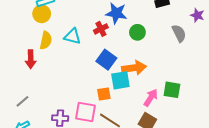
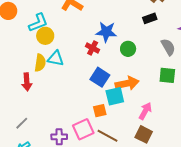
yellow circle: (42, 14) -> (45, 36), moved
red cross: (101, 29) -> (93, 48), turned -32
cyan triangle: (72, 36) -> (56, 58), moved
green square: (172, 90) -> (167, 75), moved
pink square: (86, 112) -> (83, 129), turned -30

